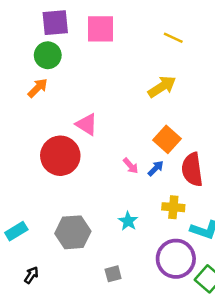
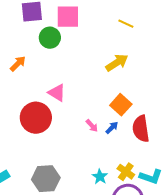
green circle: (48, 55) -> (50, 38), moved
yellow cross: (173, 207) -> (126, 172), moved, turned 30
cyan star: (128, 221) -> (100, 177), moved

